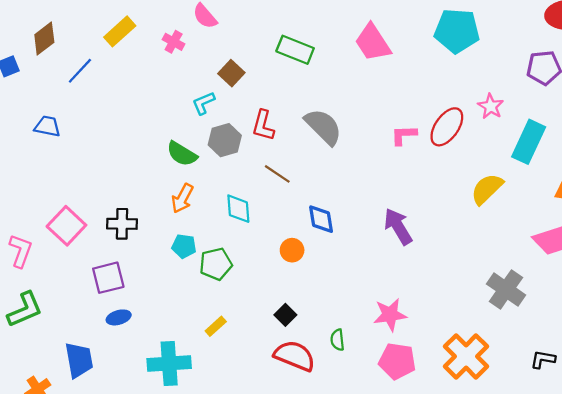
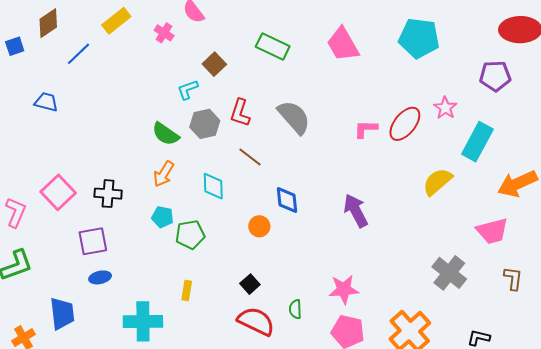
yellow rectangle: (216, 326) -> (187, 291), turned -42

